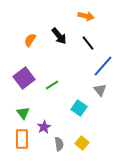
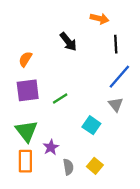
orange semicircle: (30, 40) -> (25, 59), moved
black line: (88, 43) -> (116, 44), moved, turned 35
purple square: (24, 78) -> (28, 90), turned 30
green triangle: (23, 113) -> (27, 131), size x1.5

